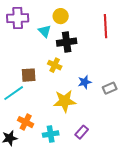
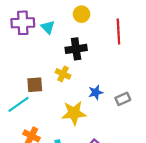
yellow circle: (61, 16) -> (82, 14), moved
cyan triangle: (45, 31) -> (48, 27), moved

